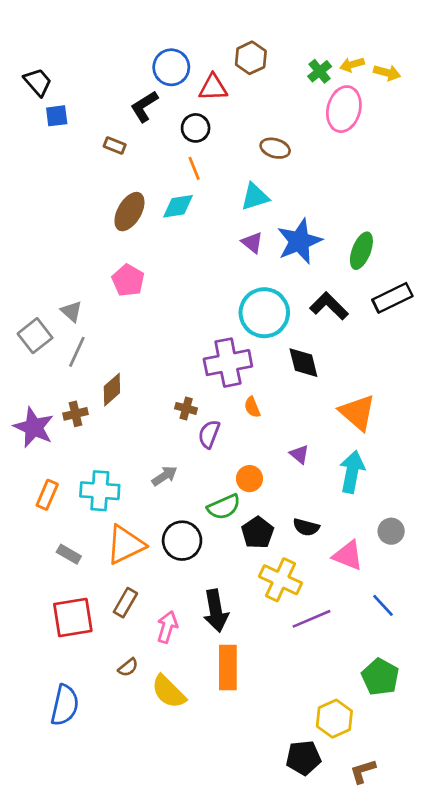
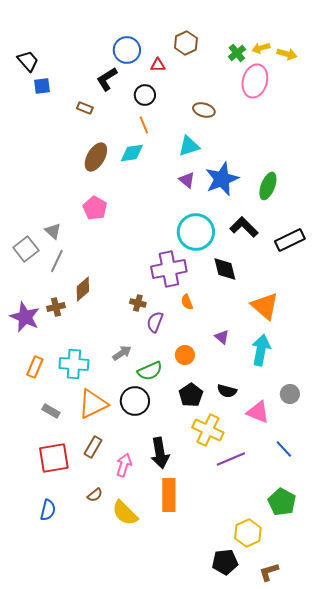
red triangle: (213, 87) -> (158, 65), size x0.7
black rectangle: (392, 298) -> (290, 240), moved
green semicircle: (224, 507) -> (150, 371), moved
blue semicircle: (65, 705) -> (48, 510), moved, size x0.7

